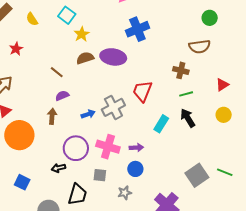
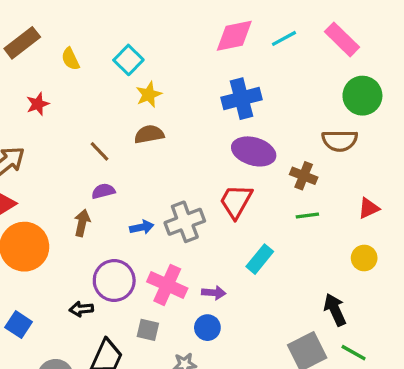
green circle: (210, 18) -> (362, 96), size x1.5
purple ellipse: (113, 57) -> (254, 151), moved
black arrow: (188, 118) -> (335, 310), moved

